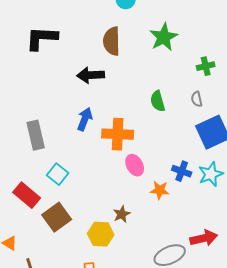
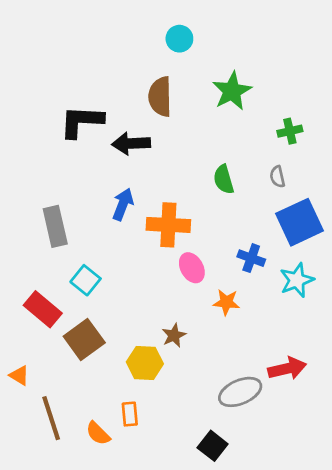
black L-shape: (42, 38) -> (81, 121), moved
blue cross: (182, 171) -> (251, 258), moved

